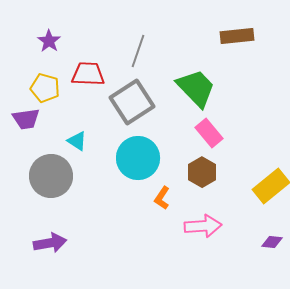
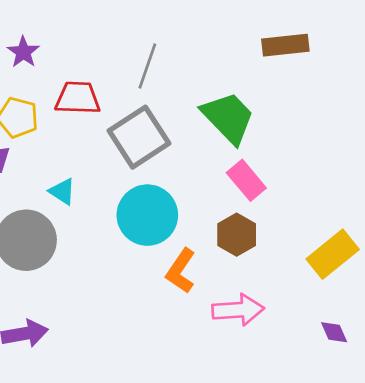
orange L-shape: (162, 198) -> (181, 271), size x1.4
purple diamond: (272, 242) -> (334, 332), turned 60

